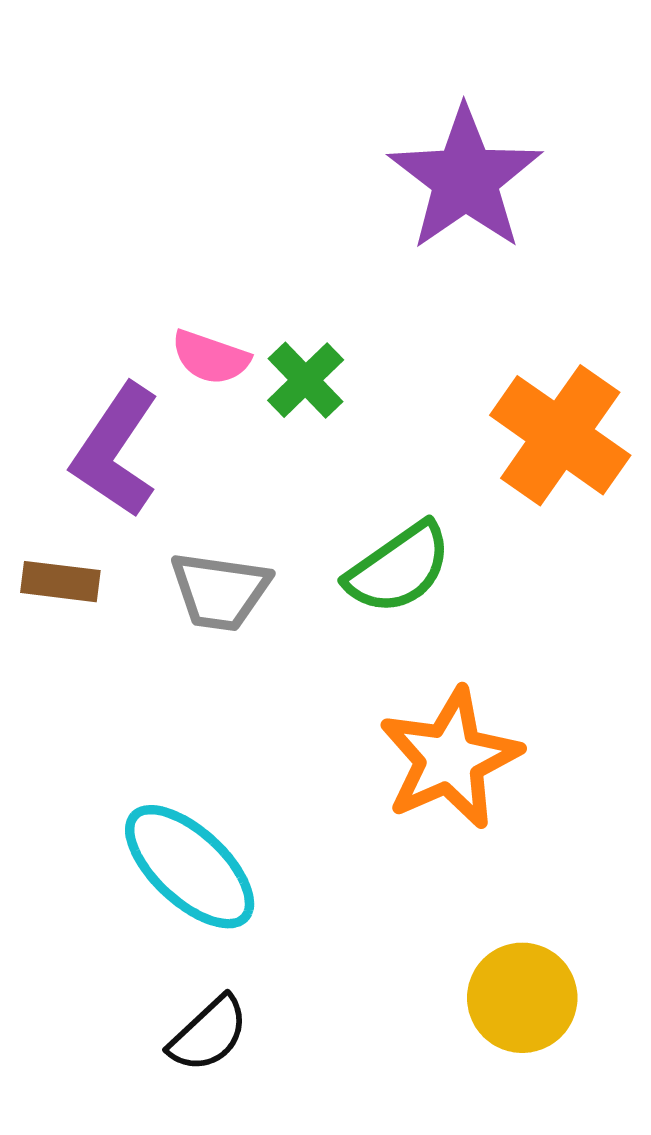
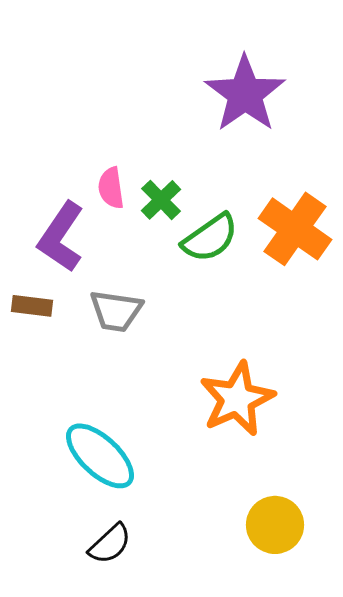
pink semicircle: (211, 357) -> (111, 188), turned 63
green semicircle: (399, 568) -> (210, 238), moved

